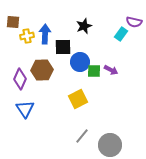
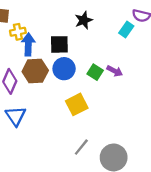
blue arrow: (45, 34) -> (28, 44), moved
blue circle: (80, 62) -> (64, 69), moved
green square: (94, 71) -> (95, 72), turned 32

